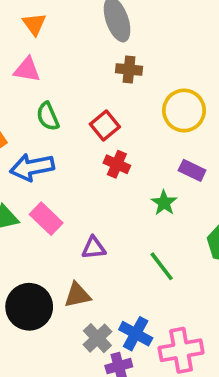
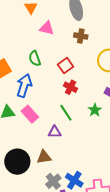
pink triangle: (27, 70) -> (47, 28), moved
blue arrow: (32, 167) -> (24, 86), turned 115
green line: (162, 266) -> (66, 113), moved

